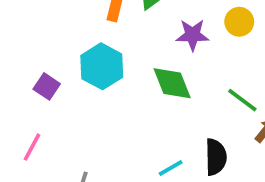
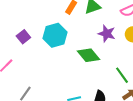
green diamond: (172, 83) -> (88, 55), turned -35

